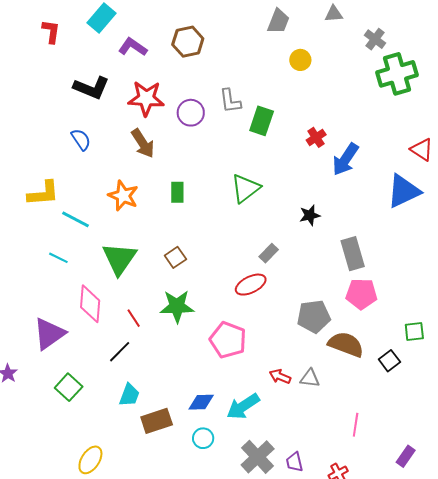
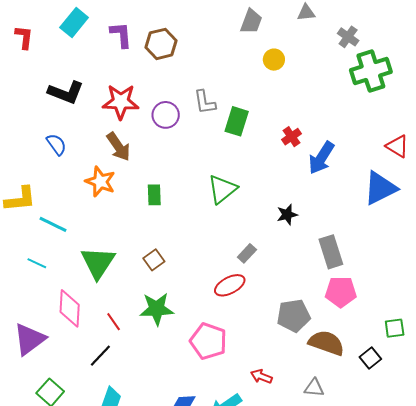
purple L-shape: (133, 47) -> (121, 35), moved, turned 52
orange star: (123, 196) -> (100, 182), moved
gray triangle: (310, 378) -> (314, 388), moved

